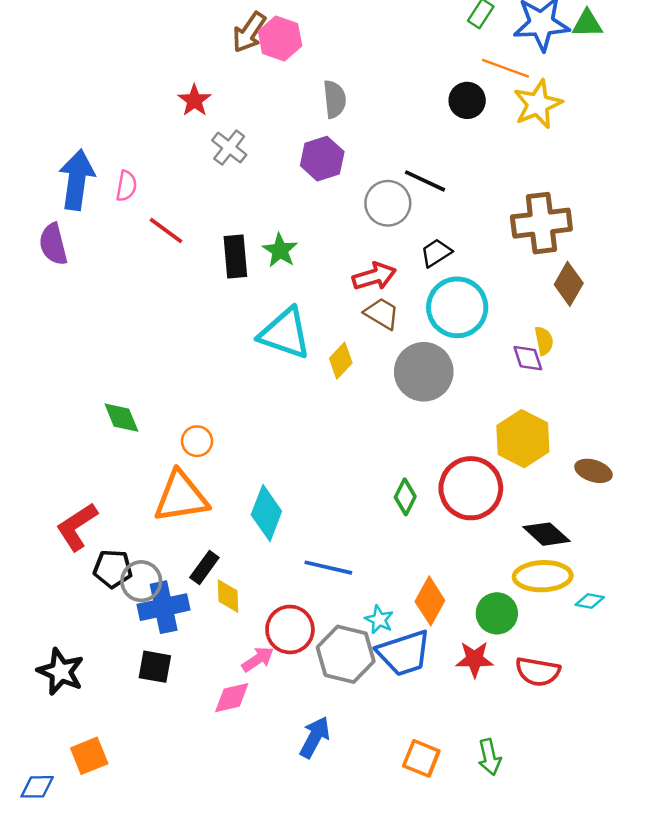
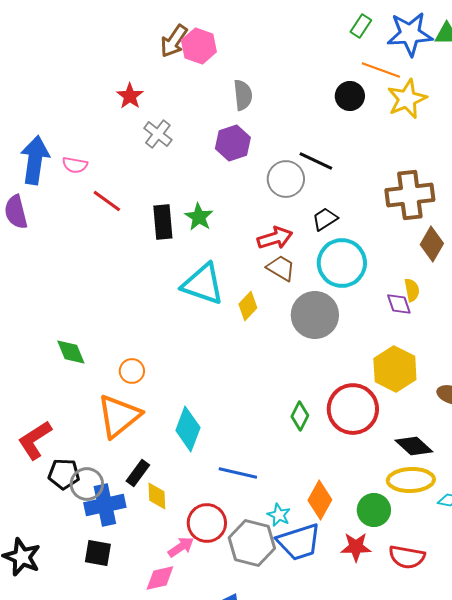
pink semicircle: (126, 186) -> (75, 165), turned 90
orange triangle: (181, 497) -> (119, 416), turned -30

